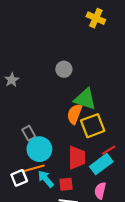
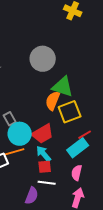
gray circle: (64, 69) -> (43, 59), size x1.6
red trapezoid: (77, 158) -> (43, 134), moved, turned 60
cyan arrow: (46, 179) -> (44, 154), moved

